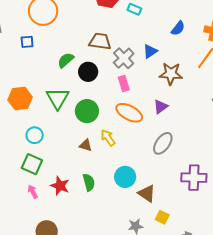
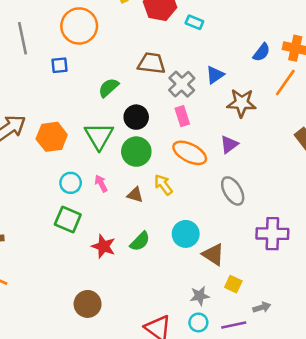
blue semicircle: (178, 28) -> (262, 52), moved
black circle: (88, 72) -> (136, 117), moved
gray ellipse: (163, 143) -> (233, 191), turned -65
green semicircle: (89, 182) -> (140, 241), turned 60
pink arrow: (33, 192) -> (101, 183), moved

